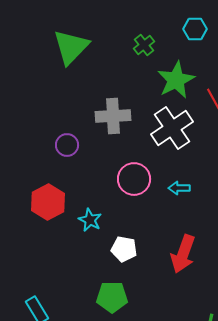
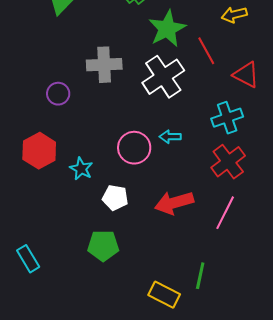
pink circle: (134, 179) -> (134, 148), moved
red arrow: (183, 254) -> (174, 203), turned 54

